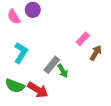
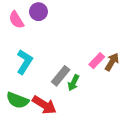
pink rectangle: (83, 39) -> (97, 61), moved
green arrow: (63, 71) -> (73, 83), turned 56

